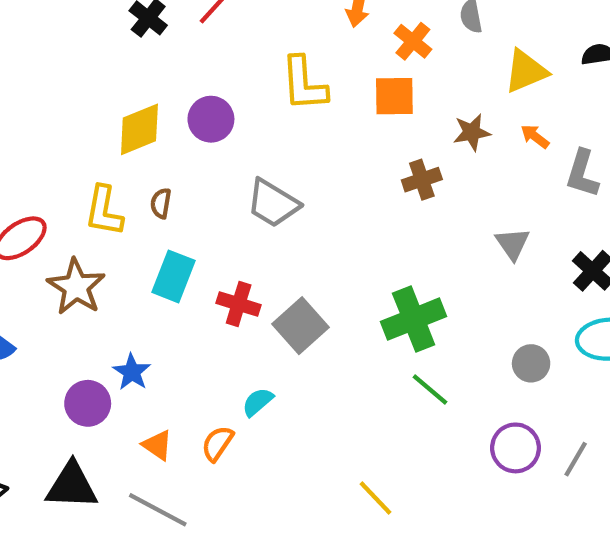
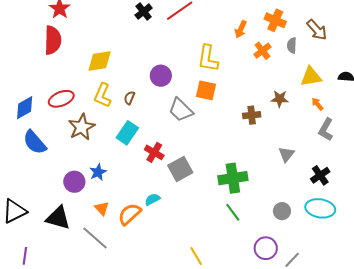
orange square: (394, 96) -> (206, 90), moved
purple circle: (211, 119) -> (161, 76), moved
yellow diamond: (139, 129) -> (100, 61), moved
orange arrow: (535, 136) -> (317, 104), moved
orange semicircle: (217, 443) -> (130, 214), size x1.4

